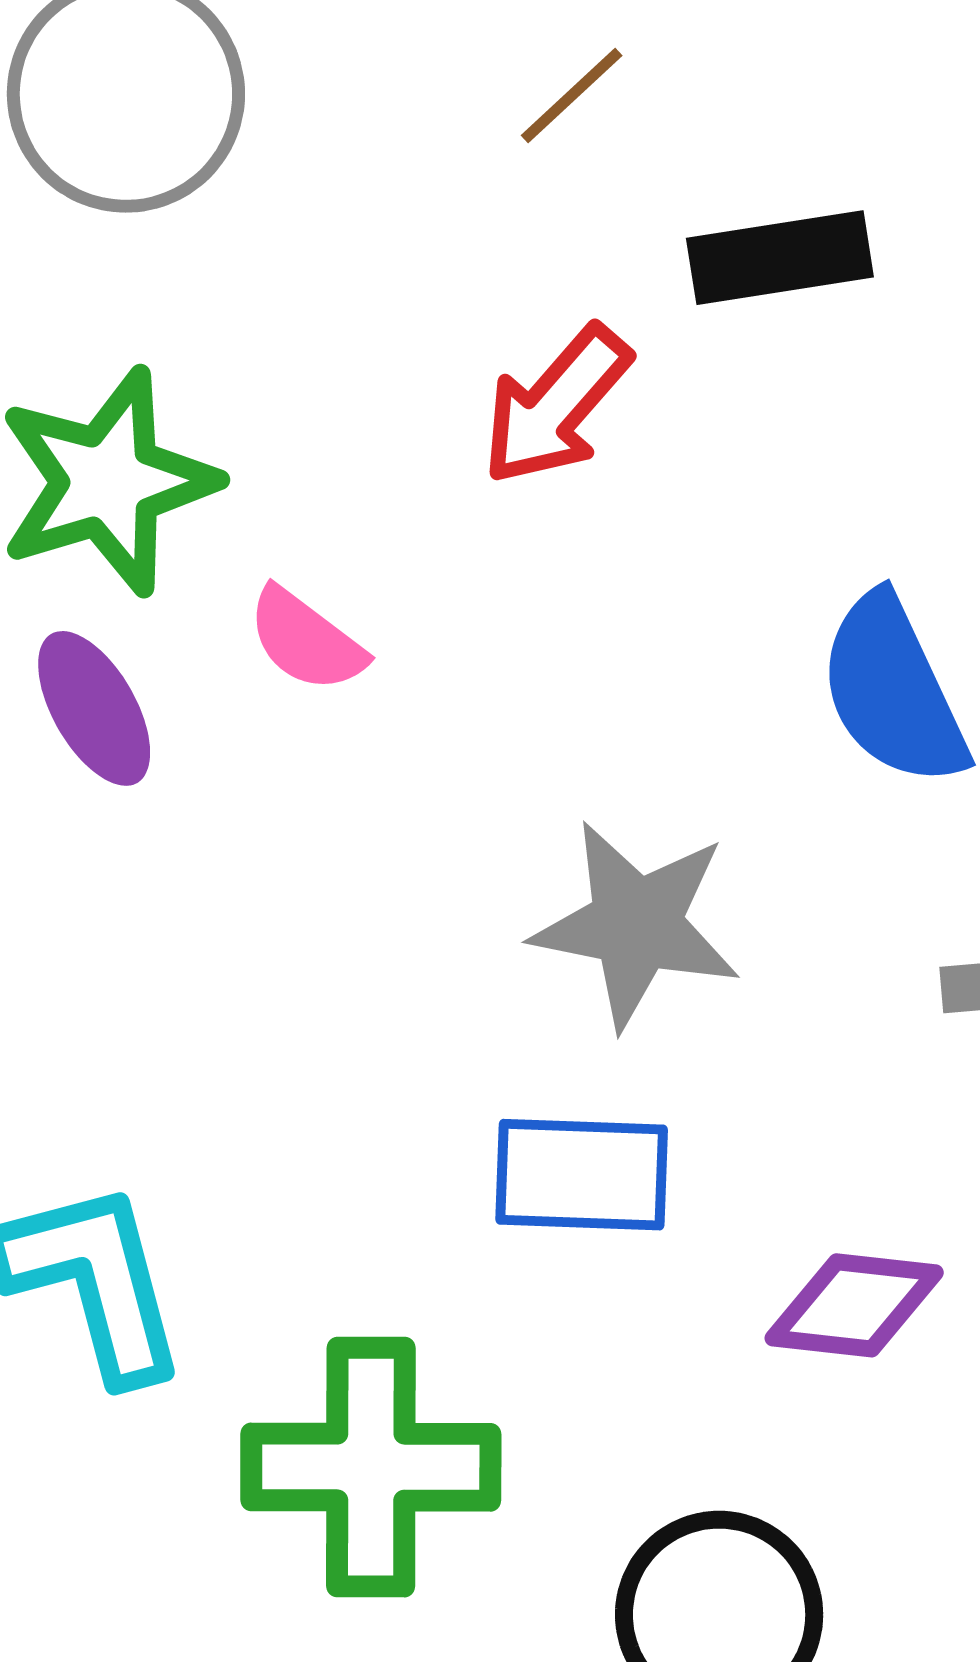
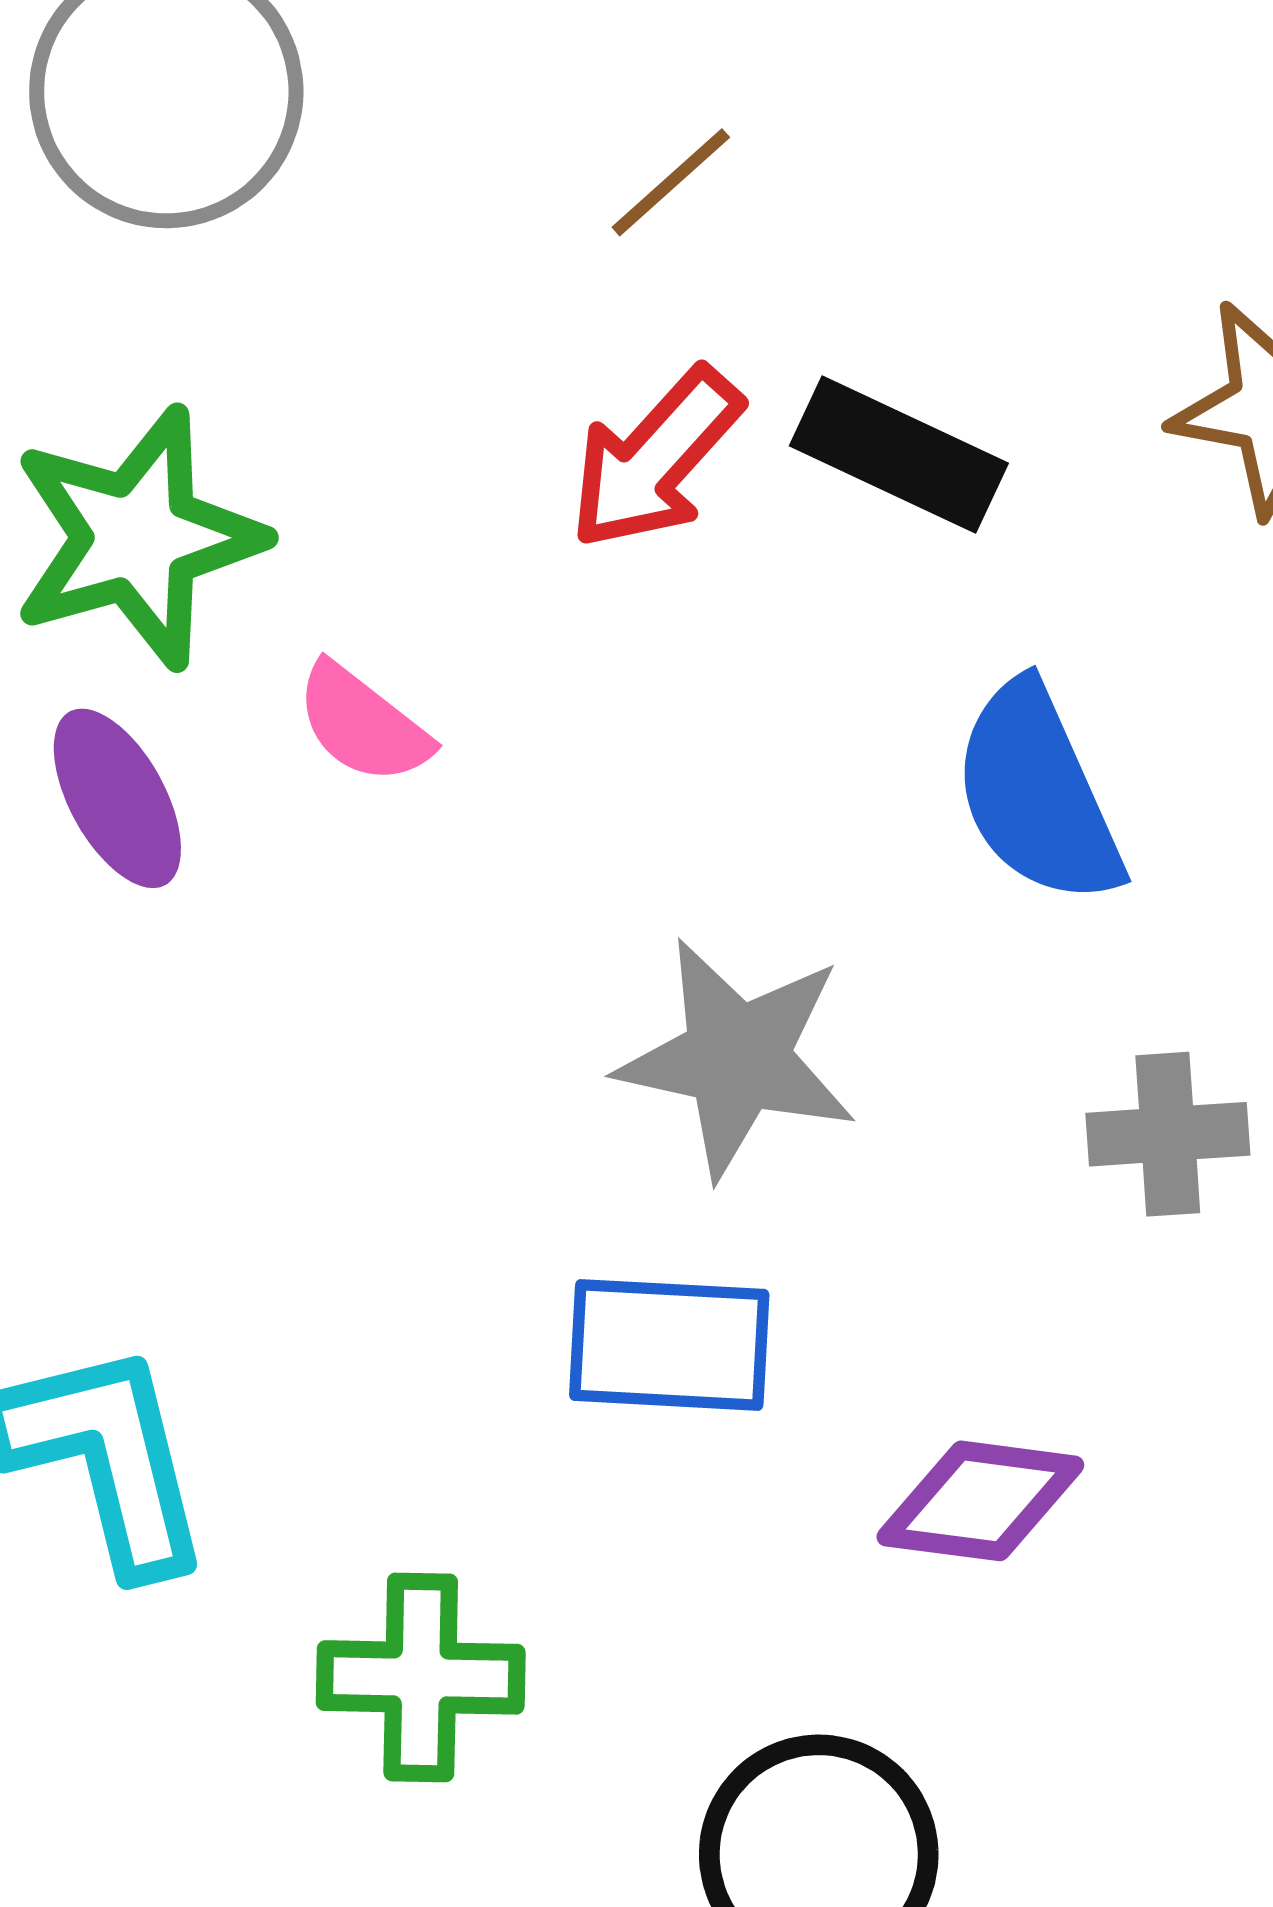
brown line: (572, 95) -> (671, 182), moved
black rectangle: (780, 258) -> (899, 455), moved, turned 33
green cross: (371, 1467) -> (421, 1677), size x0.7

